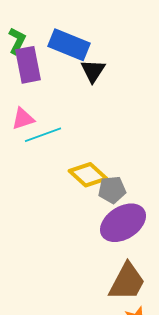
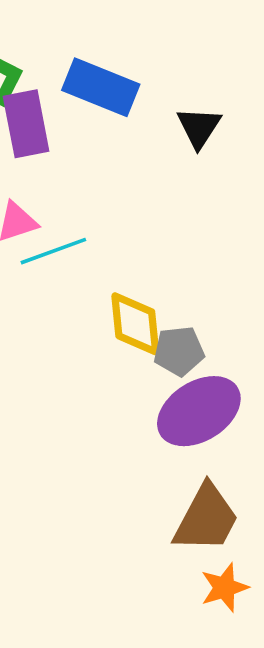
black triangle: (93, 71) -> (199, 127), moved
yellow diamond: (88, 175) -> (135, 324), turned 42

